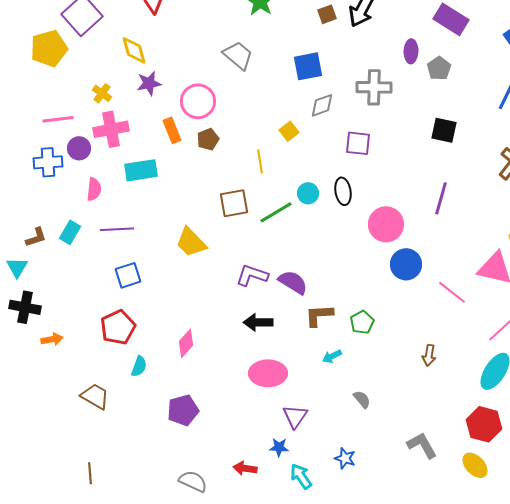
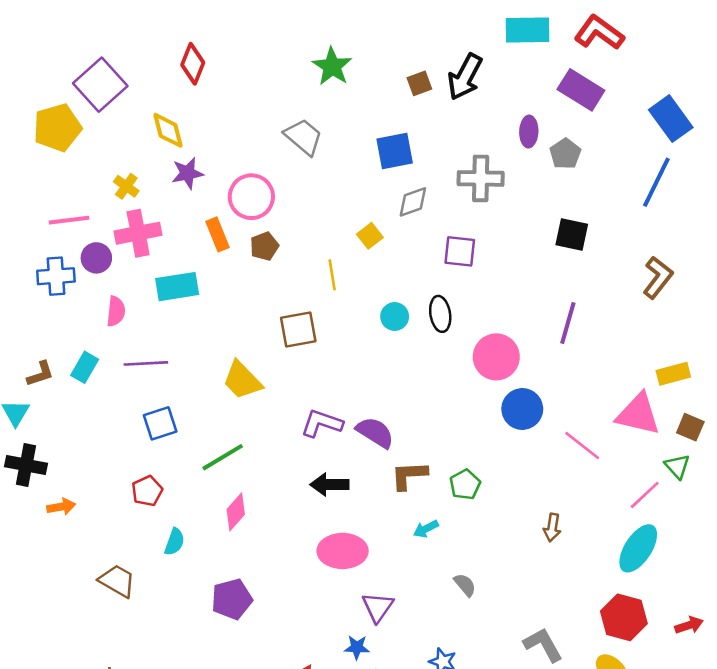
green line: (276, 212) -> (223, 457), moved
red pentagon: (118, 327) -> (147, 491), size x0.7

